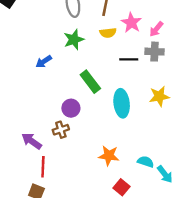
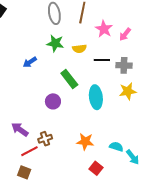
yellow semicircle: (108, 33) -> (79, 49), moved
green star: (74, 40) -> (55, 43), turned 30
gray cross: (155, 52) -> (124, 65), moved
brown cross: (61, 130) -> (45, 139), moved
red line: (43, 167) -> (29, 151), turned 60

